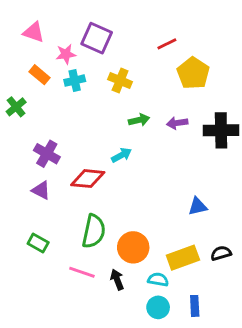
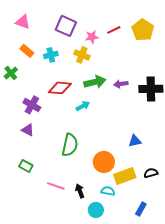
pink star: (66, 54) -> (92, 37), moved
yellow pentagon: (193, 73) -> (143, 30), moved
green arrow: (139, 120) -> (95, 82), size x1.5
red diamond: (88, 179) -> (60, 88), moved
green semicircle: (94, 231) -> (70, 145), moved
orange circle: (133, 247) -> (104, 162), moved
blue rectangle: (195, 306) -> (141, 209), moved, turned 32
cyan circle: (158, 307) -> (96, 210), moved

